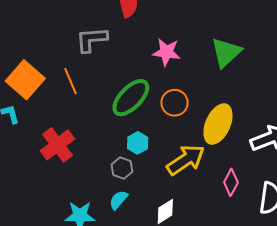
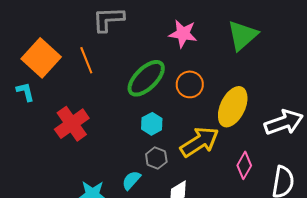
gray hexagon: (122, 168) -> (156, 158), moved

